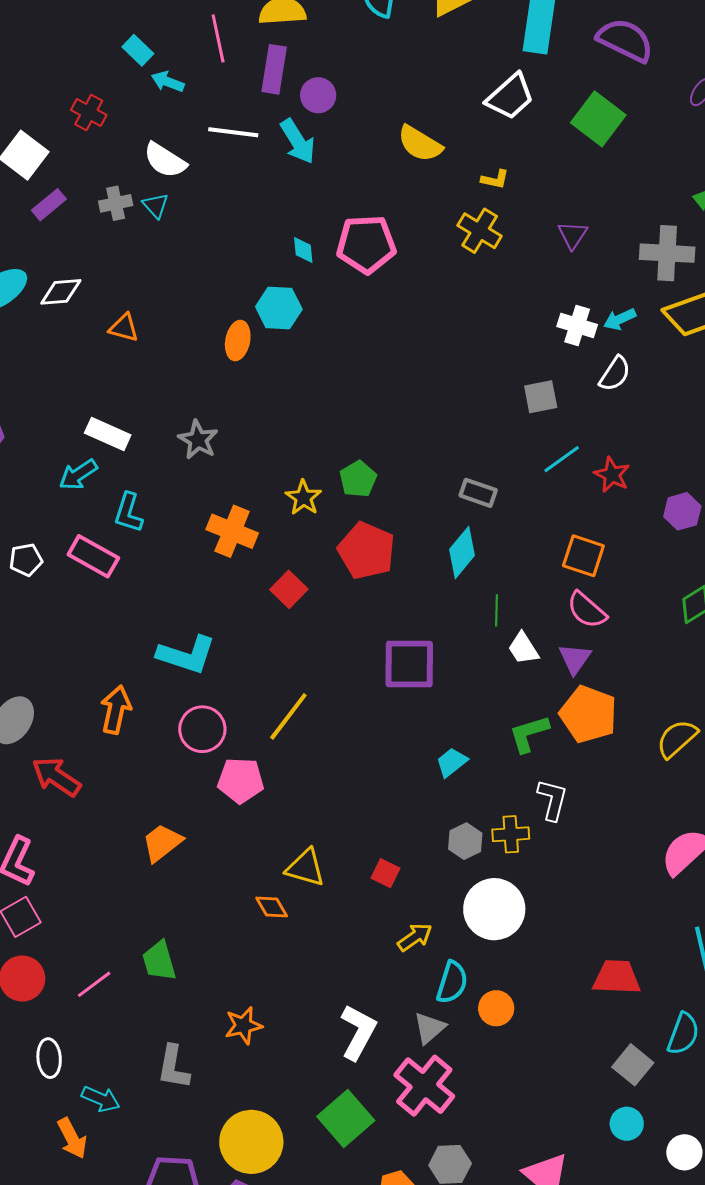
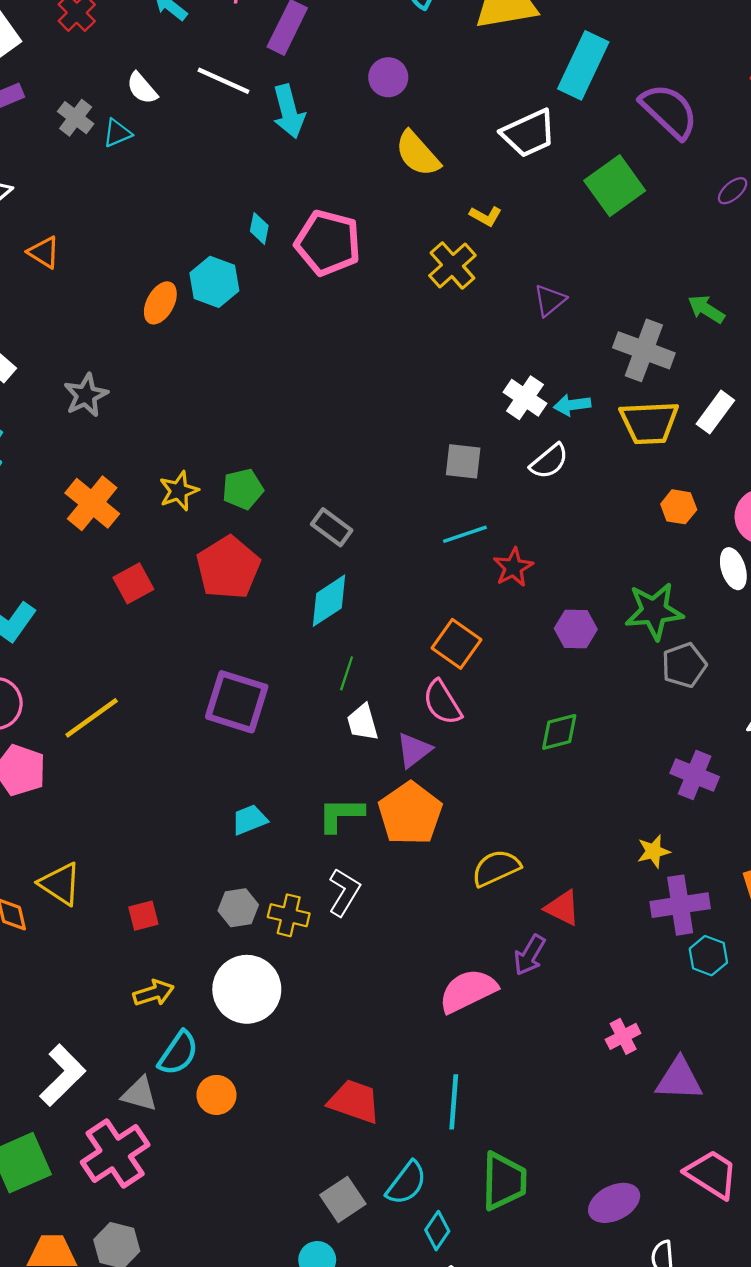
purple circle: (318, 95) -> (388, 77), moved
white semicircle: (165, 160) -> (142, 88), size x0.7
gray cross: (116, 203) -> (76, 118), turned 32
cyan triangle: (156, 206) -> (117, 133), turned 32
gray rectangle: (478, 493) -> (332, 527), moved
red square: (386, 873) -> (143, 916), turned 32
gray triangle: (430, 1028) -> (139, 1094), turned 39

